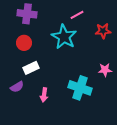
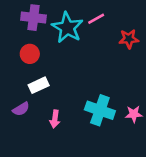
cyan star: (64, 37) -> (67, 28), moved
pink star: (105, 70) -> (134, 114), moved

